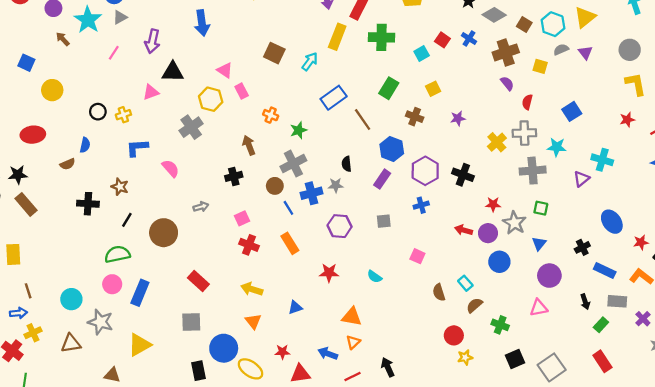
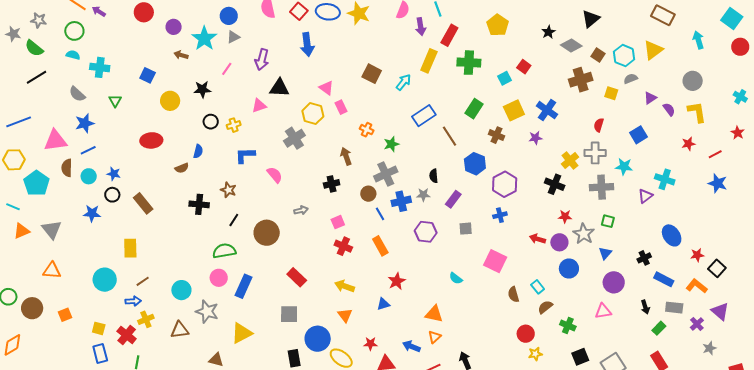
blue cross: (469, 38) -> (547, 110), moved, size x1.5
brown arrow: (63, 39) -> (181, 55), turned -32
purple triangle: (585, 53) -> (650, 98), moved, turned 32
purple semicircle: (507, 83) -> (669, 109), moved
yellow square: (433, 89) -> (514, 110), size x1.5
black star: (18, 175) -> (202, 89), moved
black cross: (463, 175) -> (555, 184), moved
purple rectangle: (382, 179) -> (453, 199), moved
pink square: (417, 256) -> (495, 261), size x1.6
red star: (329, 273) -> (397, 281), moved, turned -30
brown line: (28, 291) -> (143, 281), turned 72

